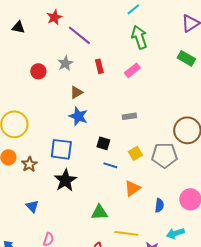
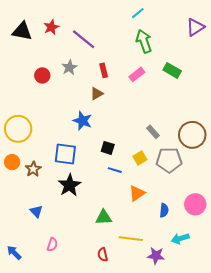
red star: (54, 17) -> (51, 27), moved
black triangle: (18, 27) -> (22, 31), size x1.5
green rectangle: (186, 58) -> (172, 70), moved
brown triangle: (76, 92) -> (97, 94), moved
gray rectangle: (129, 116) -> (153, 132), moved, turned 56

